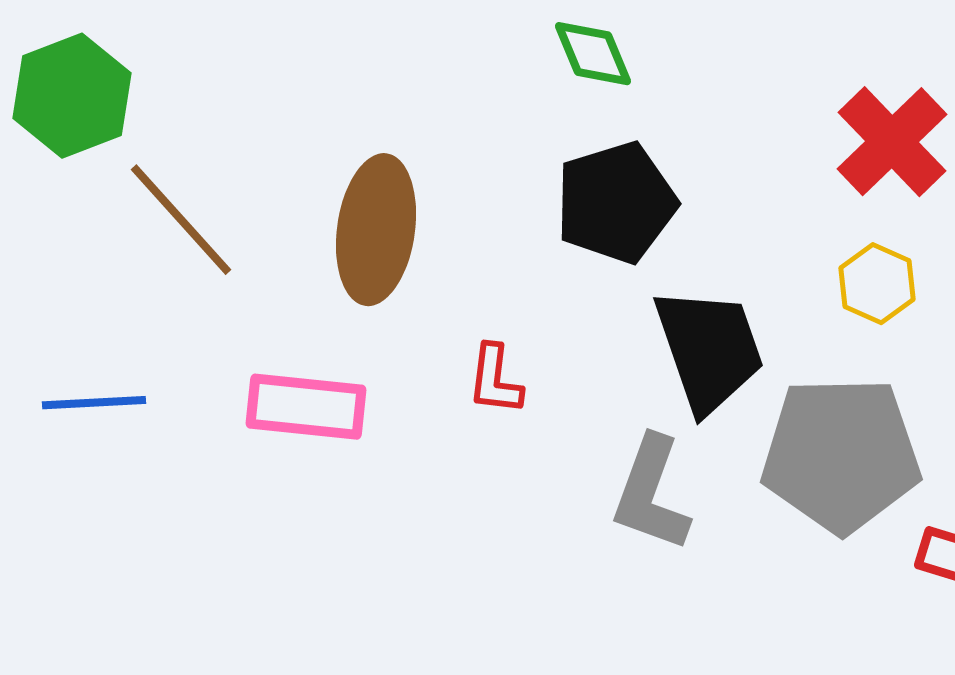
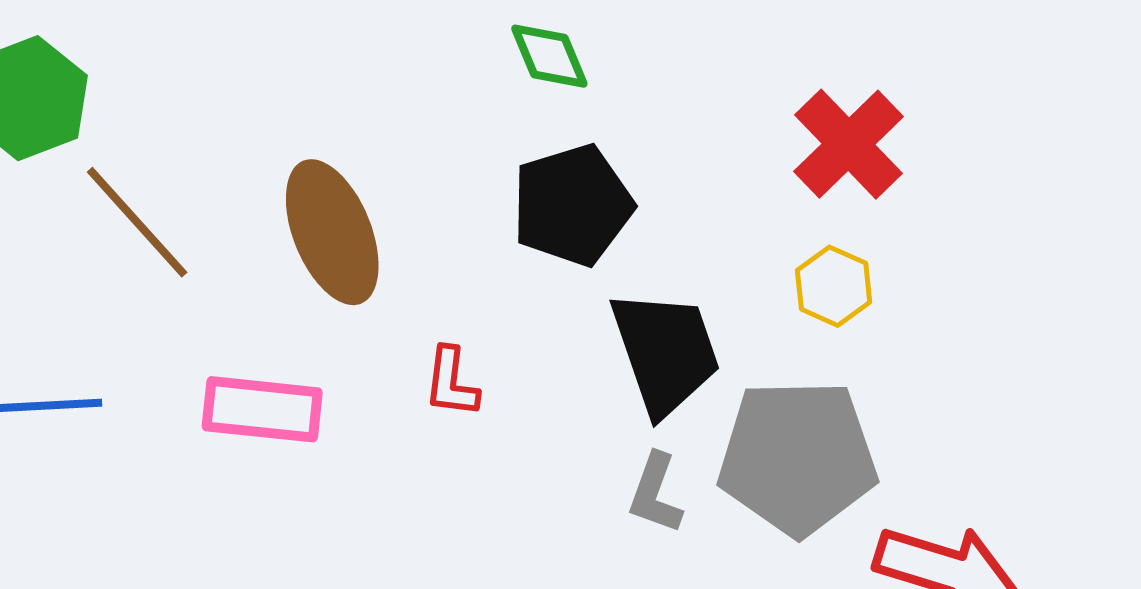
brown ellipse: (376, 230) -> (332, 232), turned -30
gray L-shape: (651, 494) -> (655, 493), moved, size x0.7

